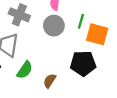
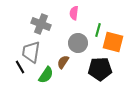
gray circle: (54, 26) -> (78, 43), moved
brown semicircle: (50, 81) -> (63, 62), moved

